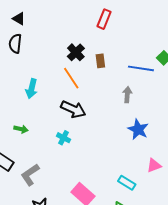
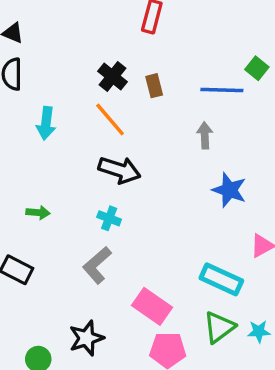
cyan arrow: (31, 89) -> (46, 123), moved
gray L-shape: (30, 175) -> (97, 265), moved
cyan rectangle: (127, 183) -> (221, 279), size x1.4

